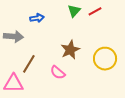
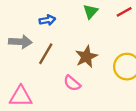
red line: (95, 11) -> (124, 12), moved
brown line: (29, 64) -> (46, 54), moved

